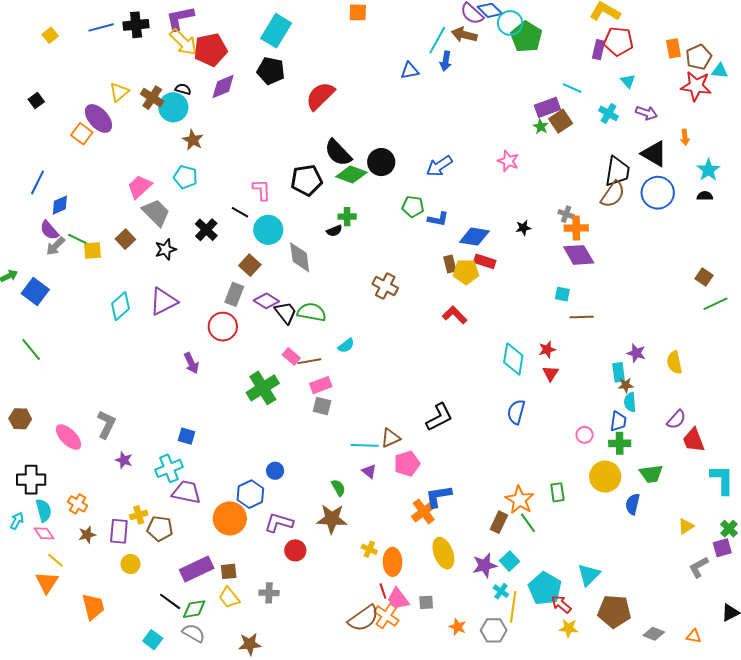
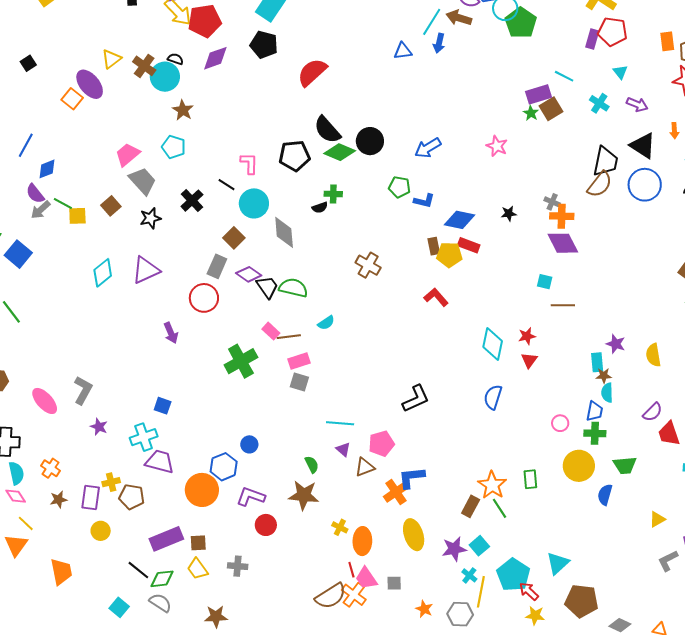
brown triangle: (391, 438) -> (365, 467), moved

